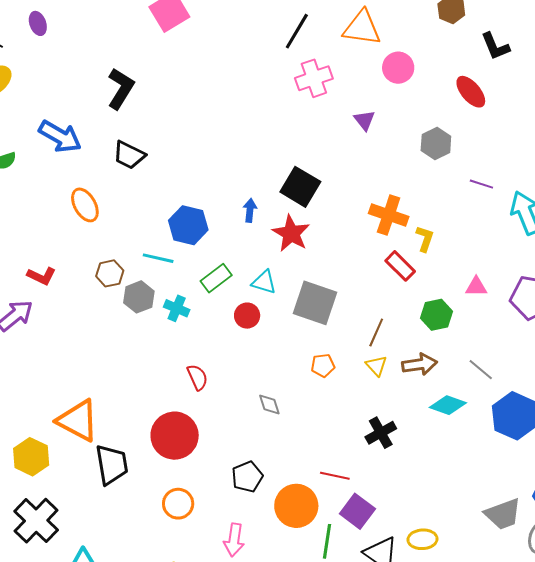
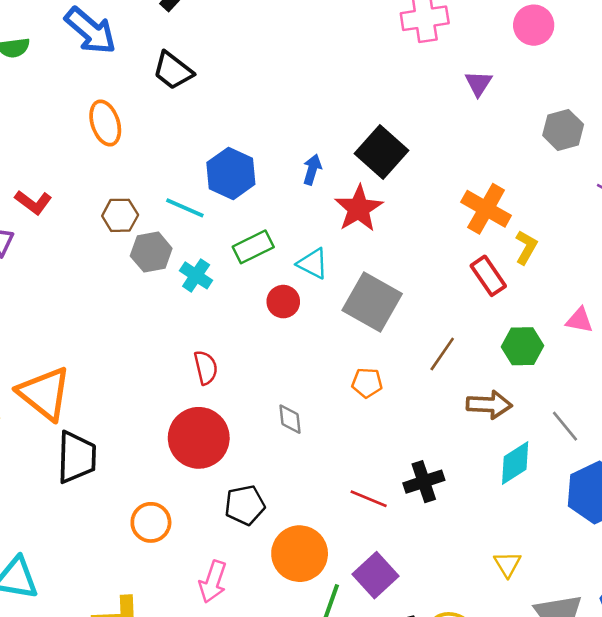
yellow triangle: (376, 366) -> (507, 564), moved
cyan diamond: (448, 405) -> (515, 463), turned -63
red circle: (175, 436) -> (199, 438), moved
red line: (335, 476) -> (369, 499), moved

